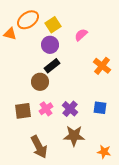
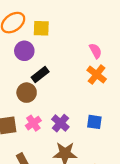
yellow square: (53, 25) -> (41, 28), turned 35
pink semicircle: (81, 35) -> (95, 51), moved, turned 104
purple circle: (50, 45) -> (24, 51), moved

